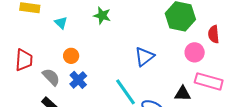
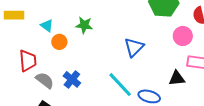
green star: (102, 16) -> (84, 25), moved
orange circle: (71, 56) -> (59, 42), moved
red trapezoid: (24, 60) -> (28, 61), moved

